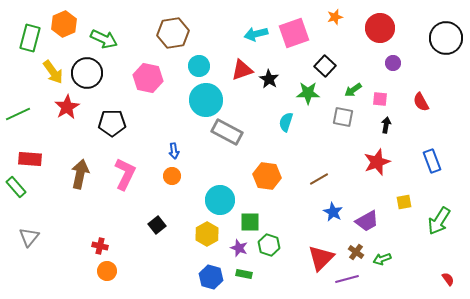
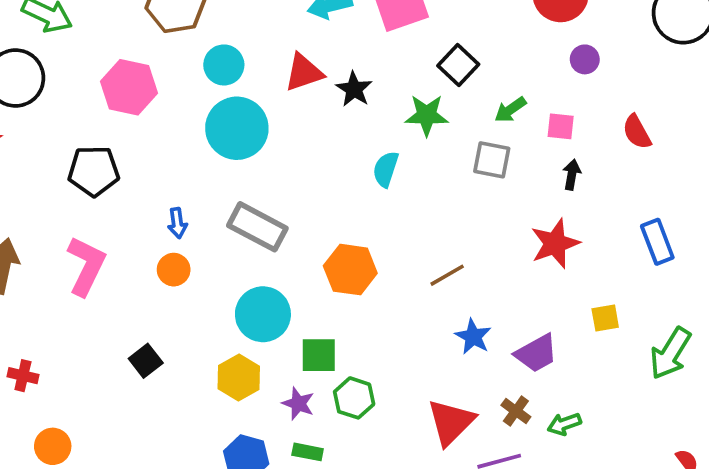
black pentagon: (112, 123) -> (94, 171), moved
gray rectangle: (227, 132) -> (257, 227), moved
red cross: (100, 246) -> (23, 376), moved

